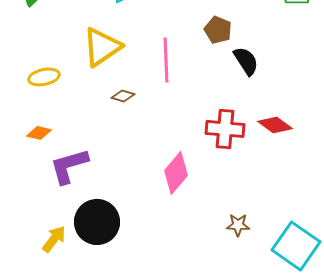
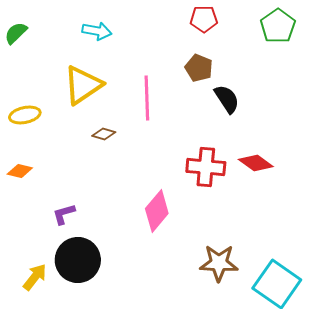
purple L-shape: (69, 166) -> (64, 214), moved, size x0.6
brown star: (238, 225) -> (219, 263), size x1.6

